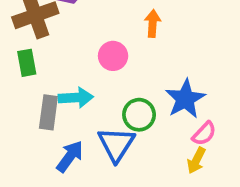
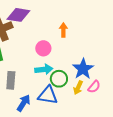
cyan arrow: (76, 98) -> (44, 69), moved
blue triangle: (116, 144) -> (48, 95), turned -50
yellow arrow: (196, 160) -> (78, 88), moved

